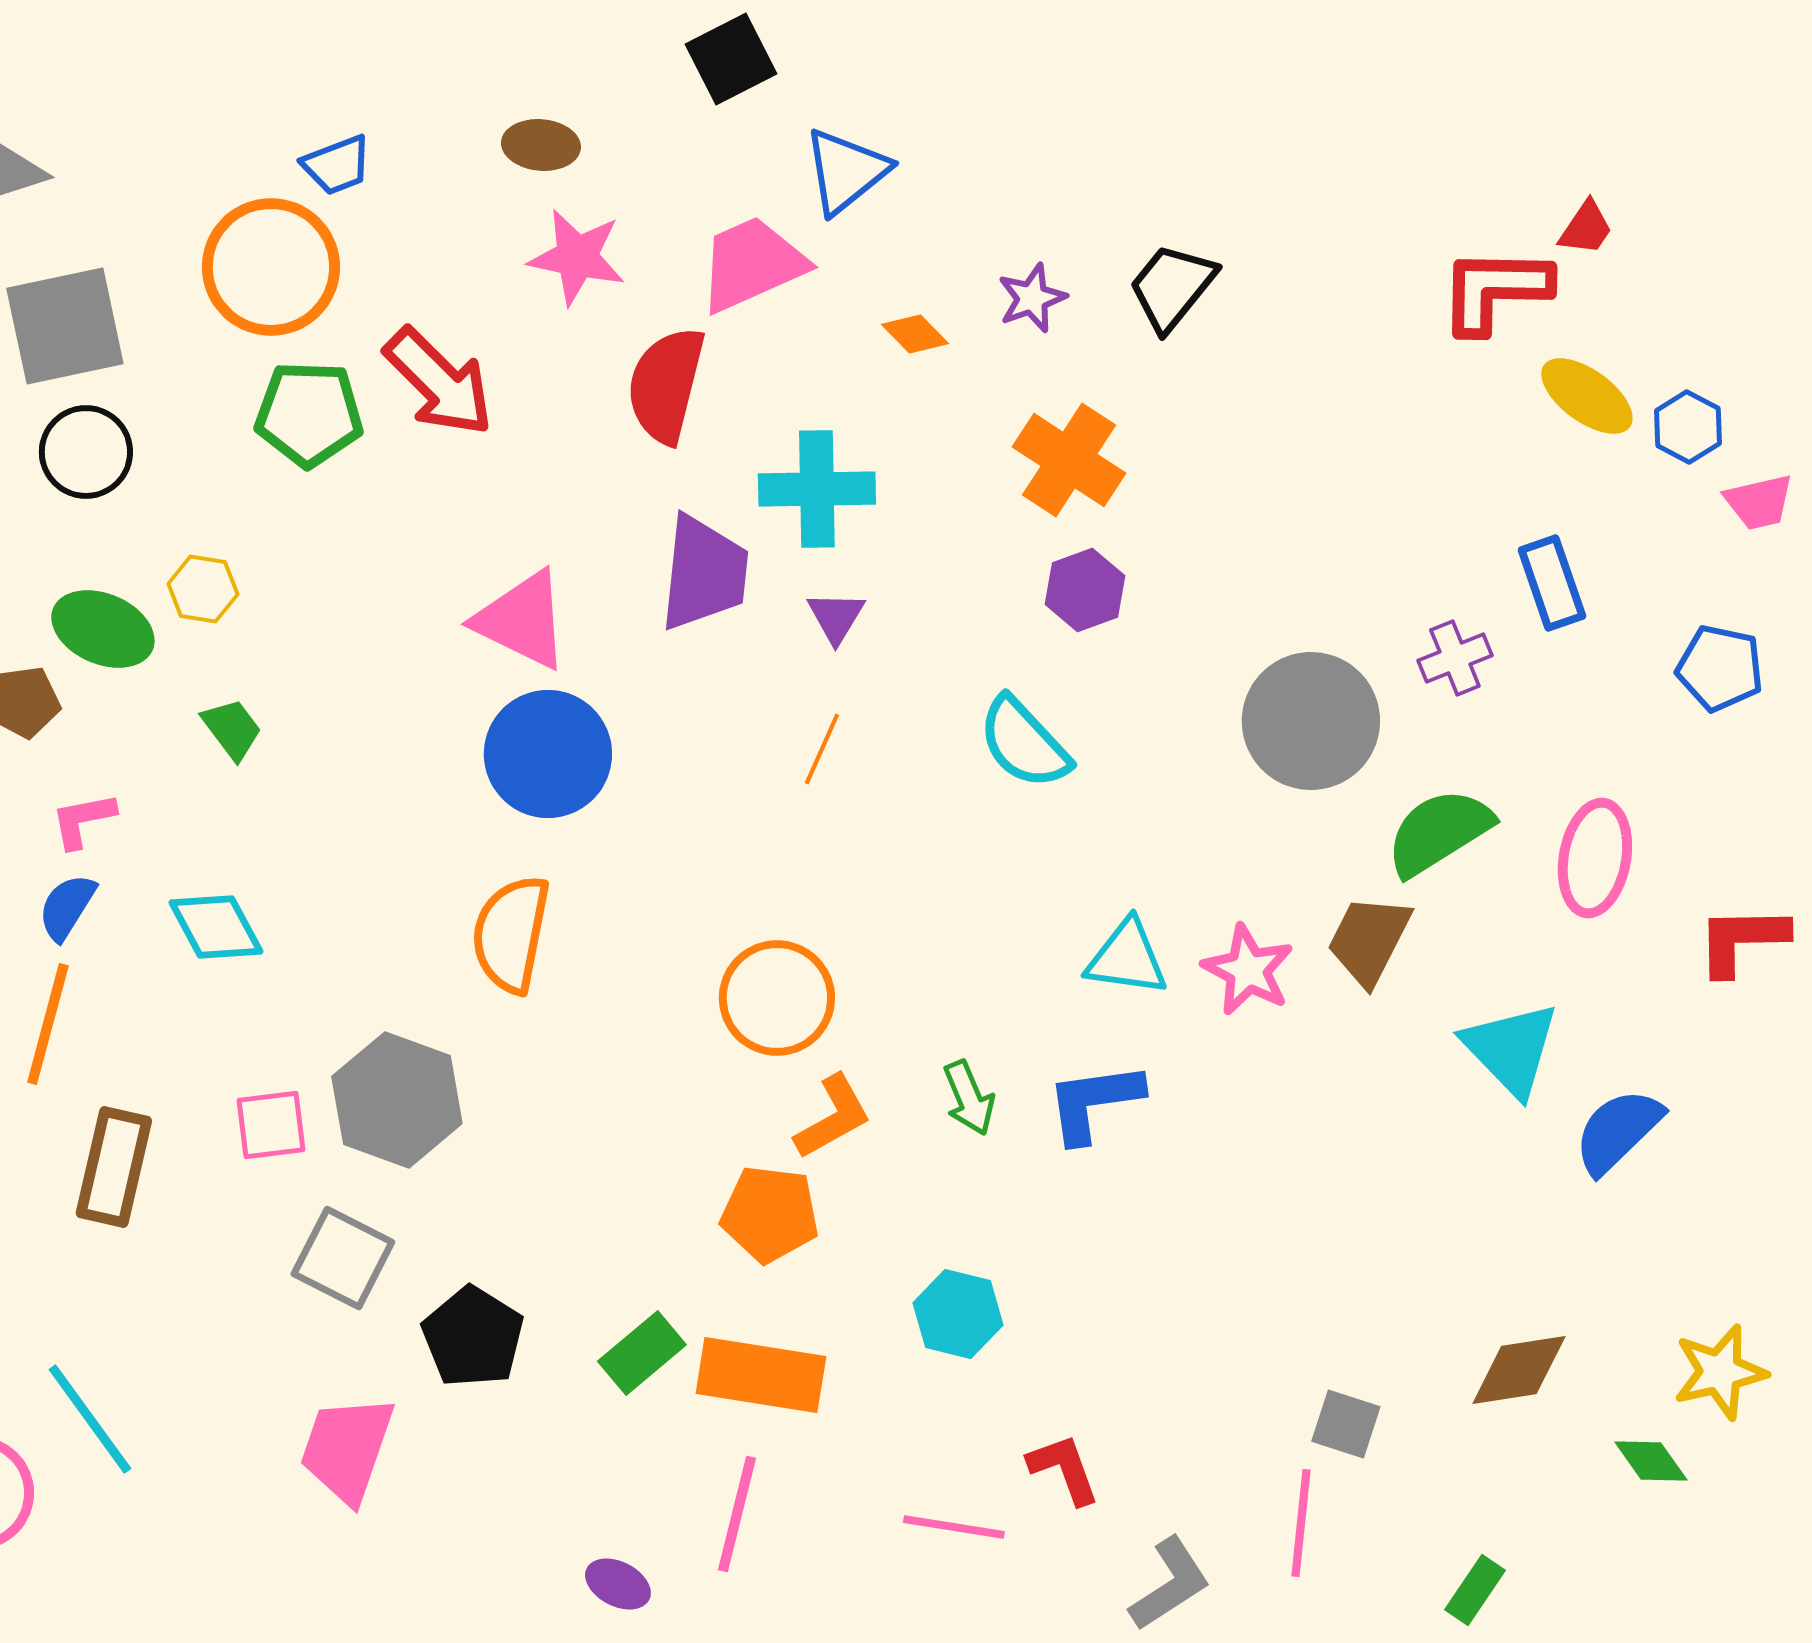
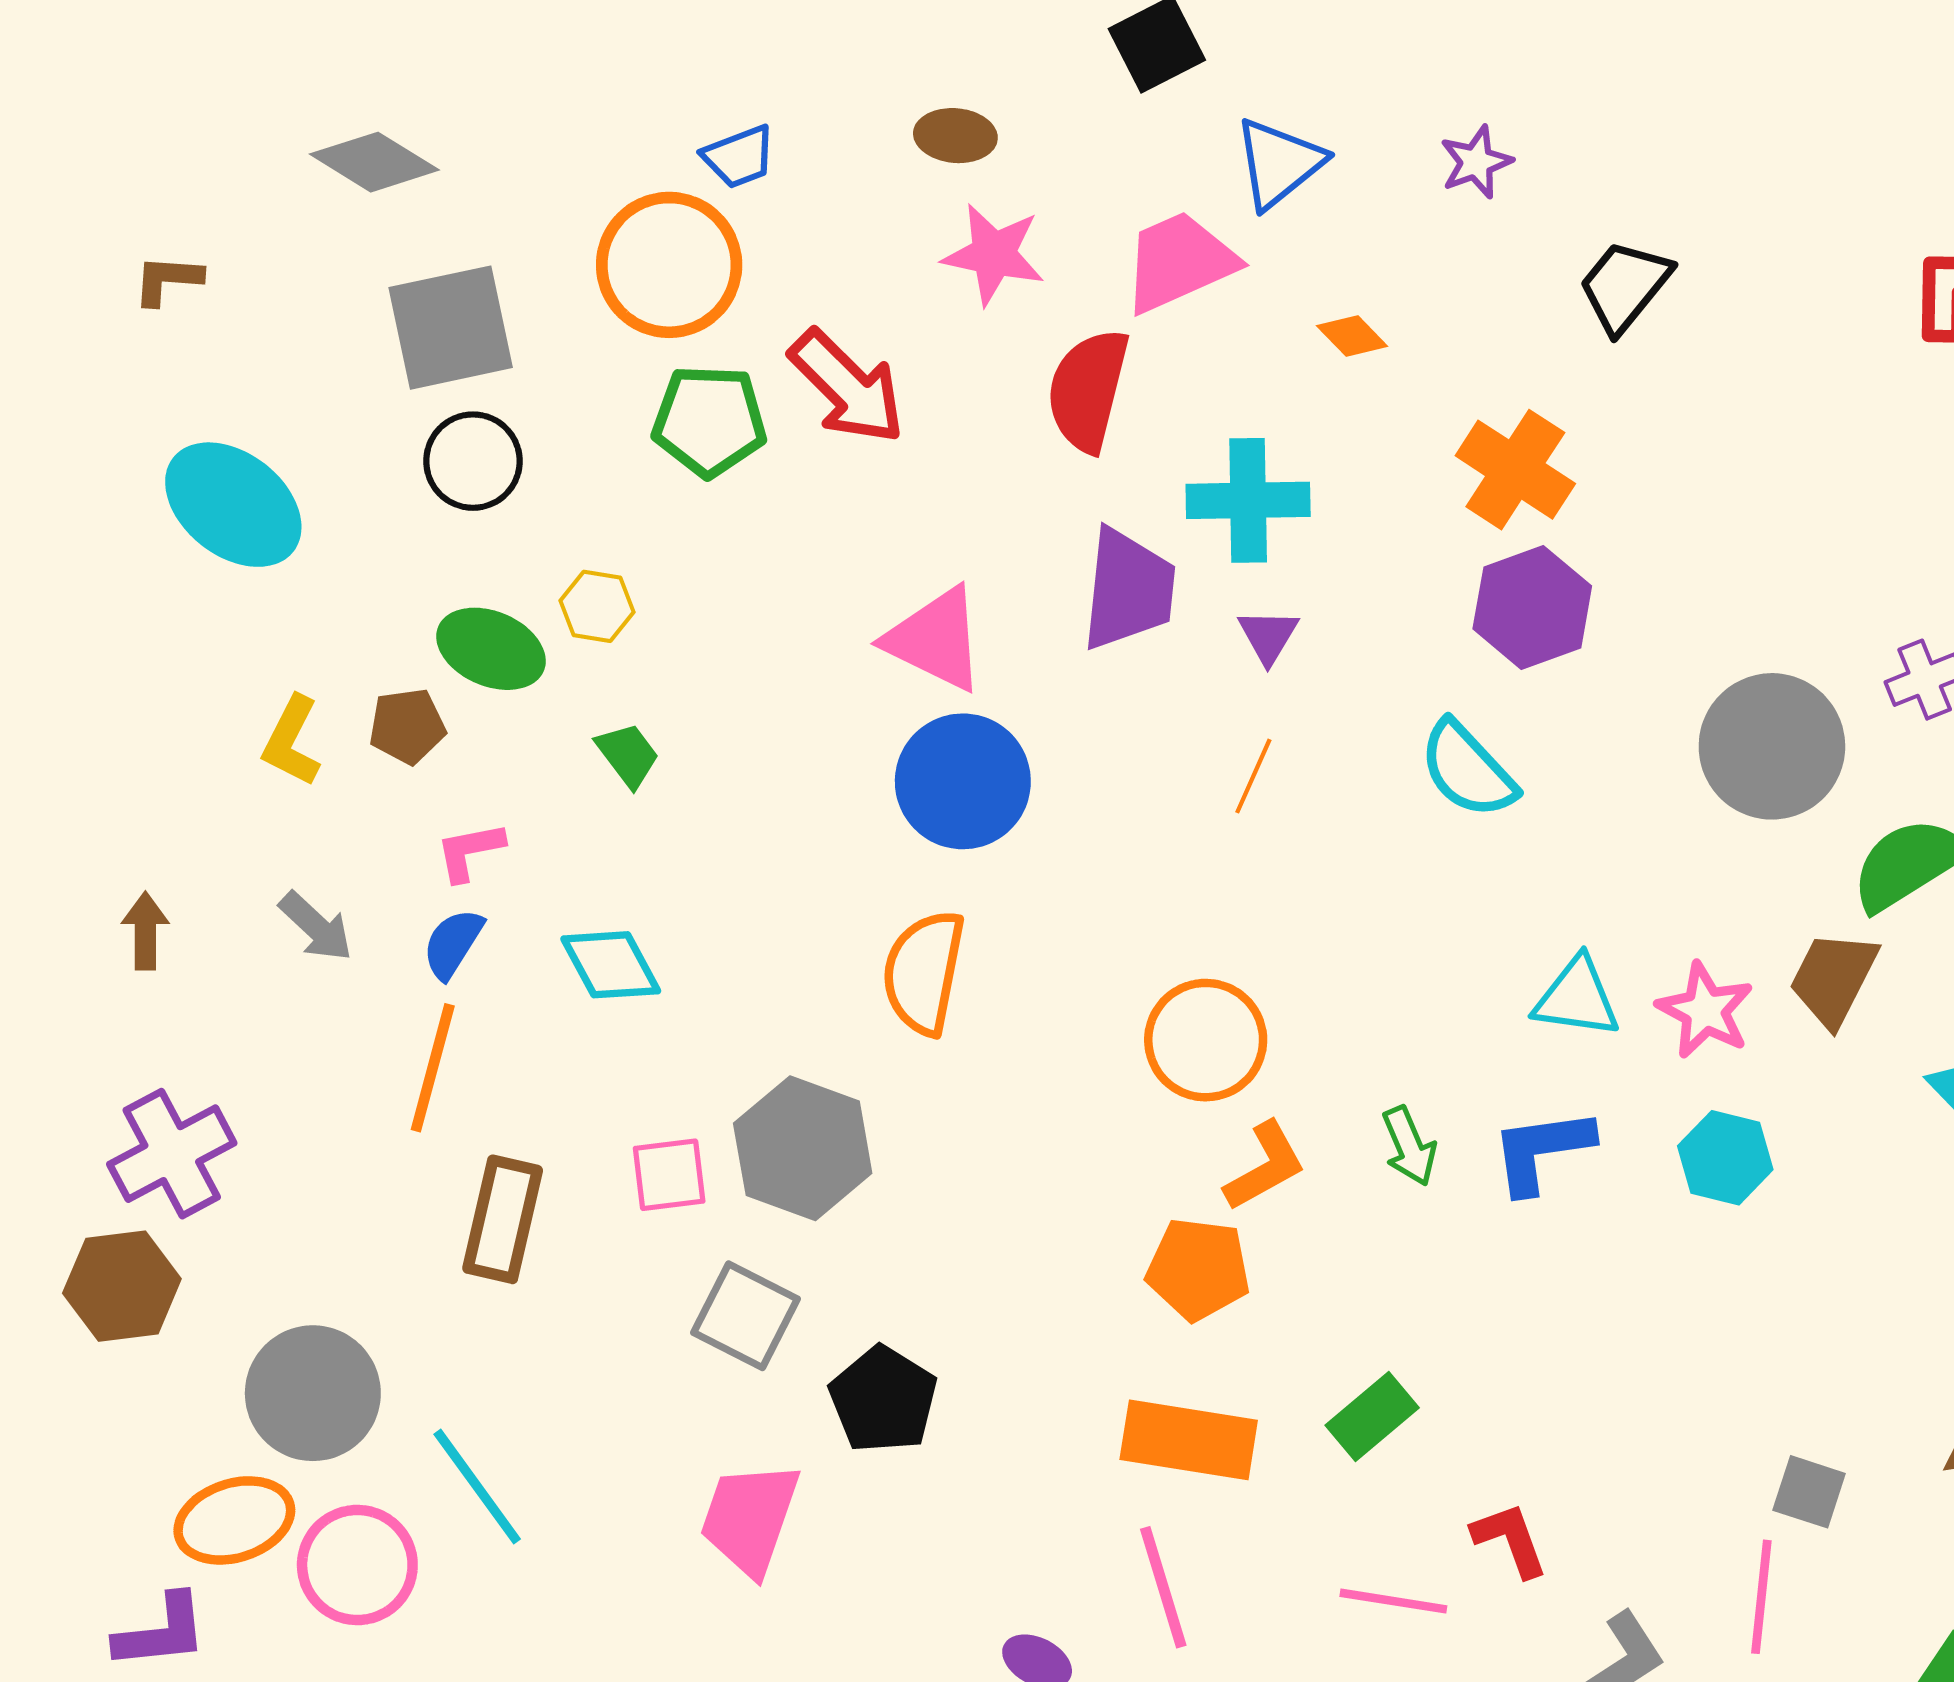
purple star: (1032, 298) -> (1476, 162), moved
purple hexagon: (1085, 590) -> (1532, 607), size x1.4
cyan hexagon: (958, 1314) -> (1725, 1158), moved
green rectangle: (642, 1353) -> (1372, 1417), moved
pink line: (737, 1514) -> (1163, 1587), turned -31

